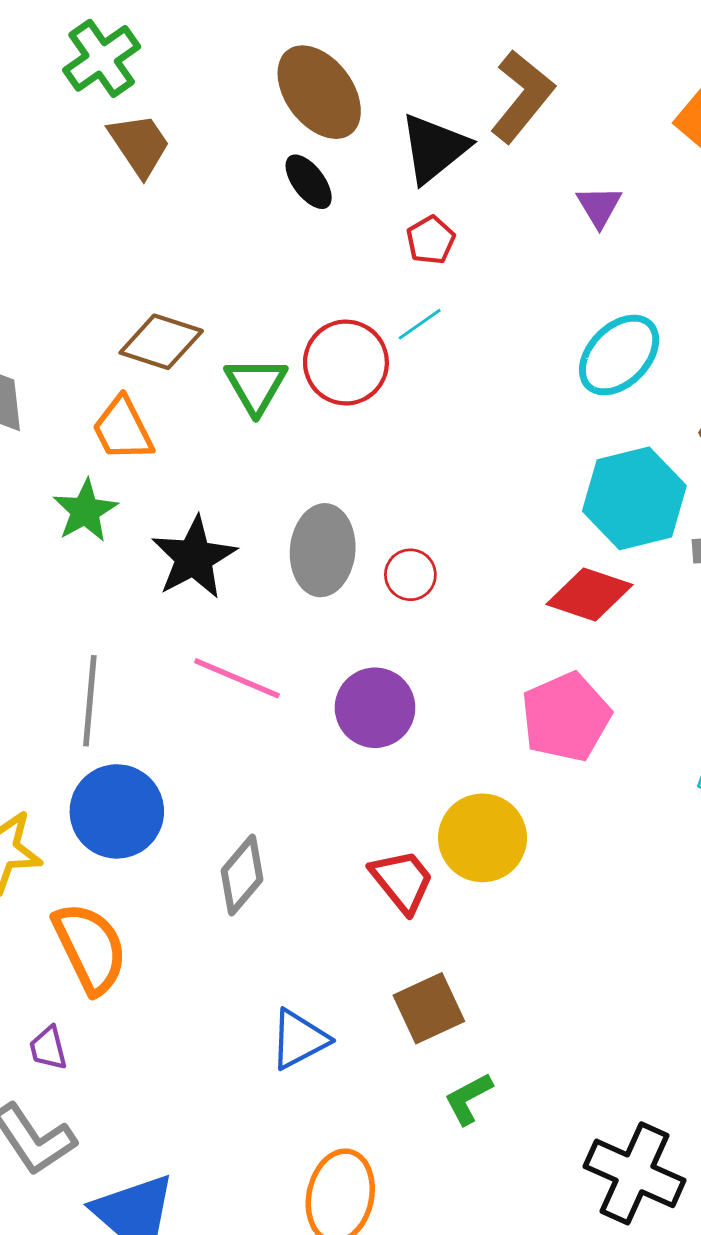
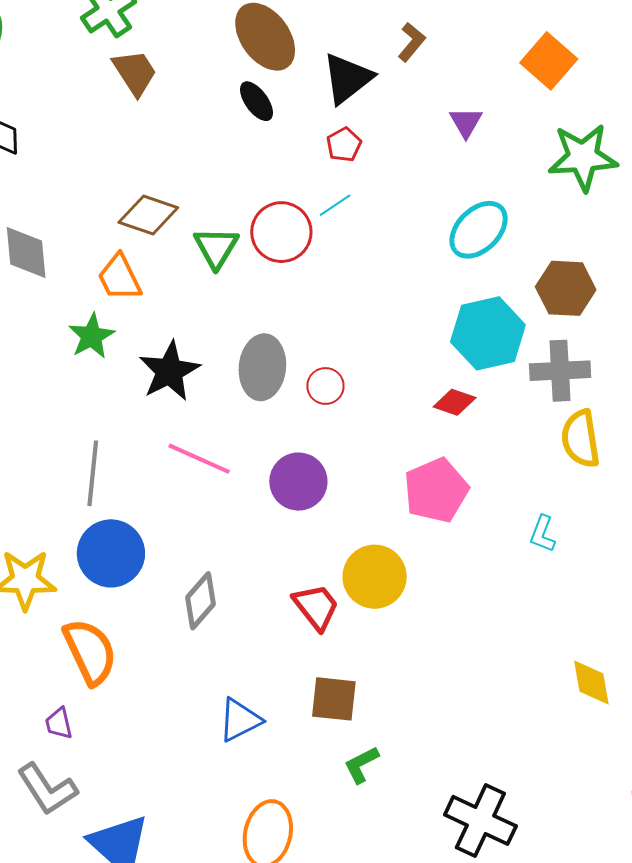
brown L-shape: (522, 96) -> (412, 42), size x0.6
red diamond: (590, 594) -> (455, 402), size x0.7
brown square: (429, 1008) -> (334, 699), turned 30

